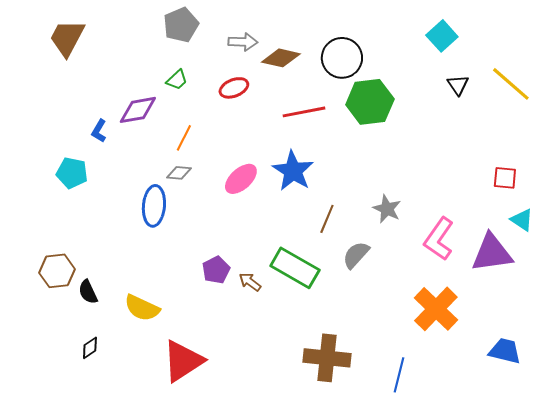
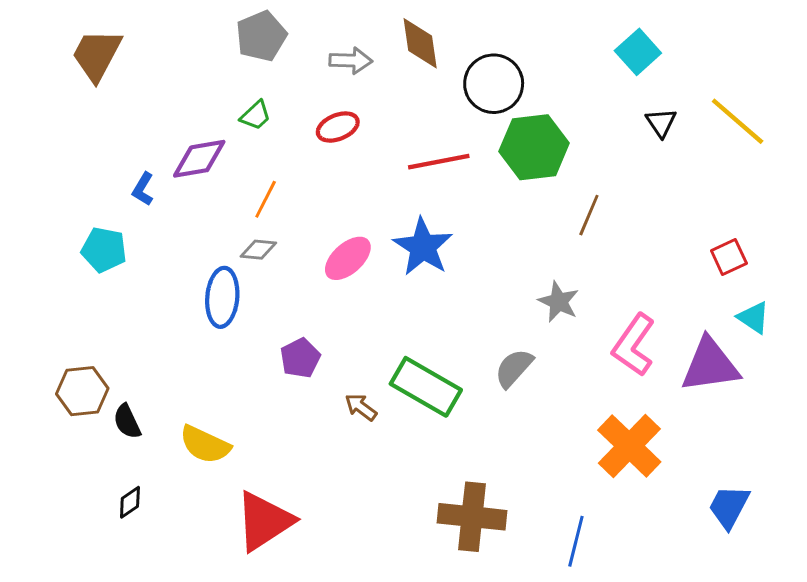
brown diamond: (281, 58) -> (420, 43), moved, turned 69
red square: (505, 178) -> (729, 257), turned -30
brown line: (327, 219) -> (589, 215), moved
purple pentagon: (216, 270) -> (300, 358), moved
blue trapezoid: (505, 351) -> (729, 507), turned -76

